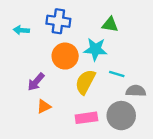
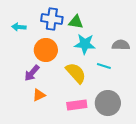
green triangle: (110, 25) -> (76, 22), moved
orange circle: (65, 56) -> (46, 50), moved
yellow semicircle: (85, 82) -> (76, 73), turned 110
gray semicircle: (136, 91) -> (121, 45), moved

